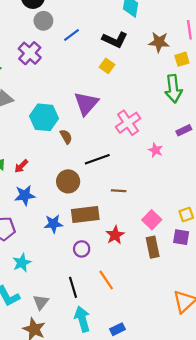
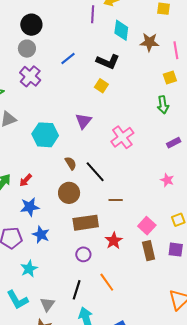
gray circle: (43, 21) -> (27, 49), moved
brown star: (159, 42) -> (149, 42), moved
green arrow: (173, 89) -> (163, 105), size x0.7
purple triangle: (86, 104) -> (83, 121), size x0.7
brown semicircle: (66, 137) -> (71, 163), moved
pink star: (155, 150) -> (167, 180), moved
black line: (97, 159) -> (95, 172), turned 70
blue star: (53, 224) -> (41, 235), moved, turned 30
purple square: (181, 237) -> (176, 250), moved
black line: (73, 287) -> (77, 290), turned 36

